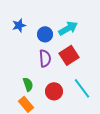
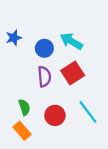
cyan arrow: (68, 28) -> (71, 41), turned -120

